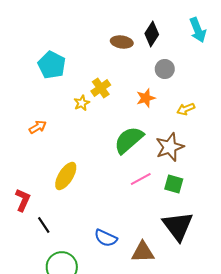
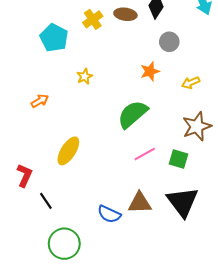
yellow cross: (101, 88) -> (93, 19), moved
brown star: (170, 147) -> (197, 126), moved
brown triangle: (143, 252) -> (140, 203), moved

